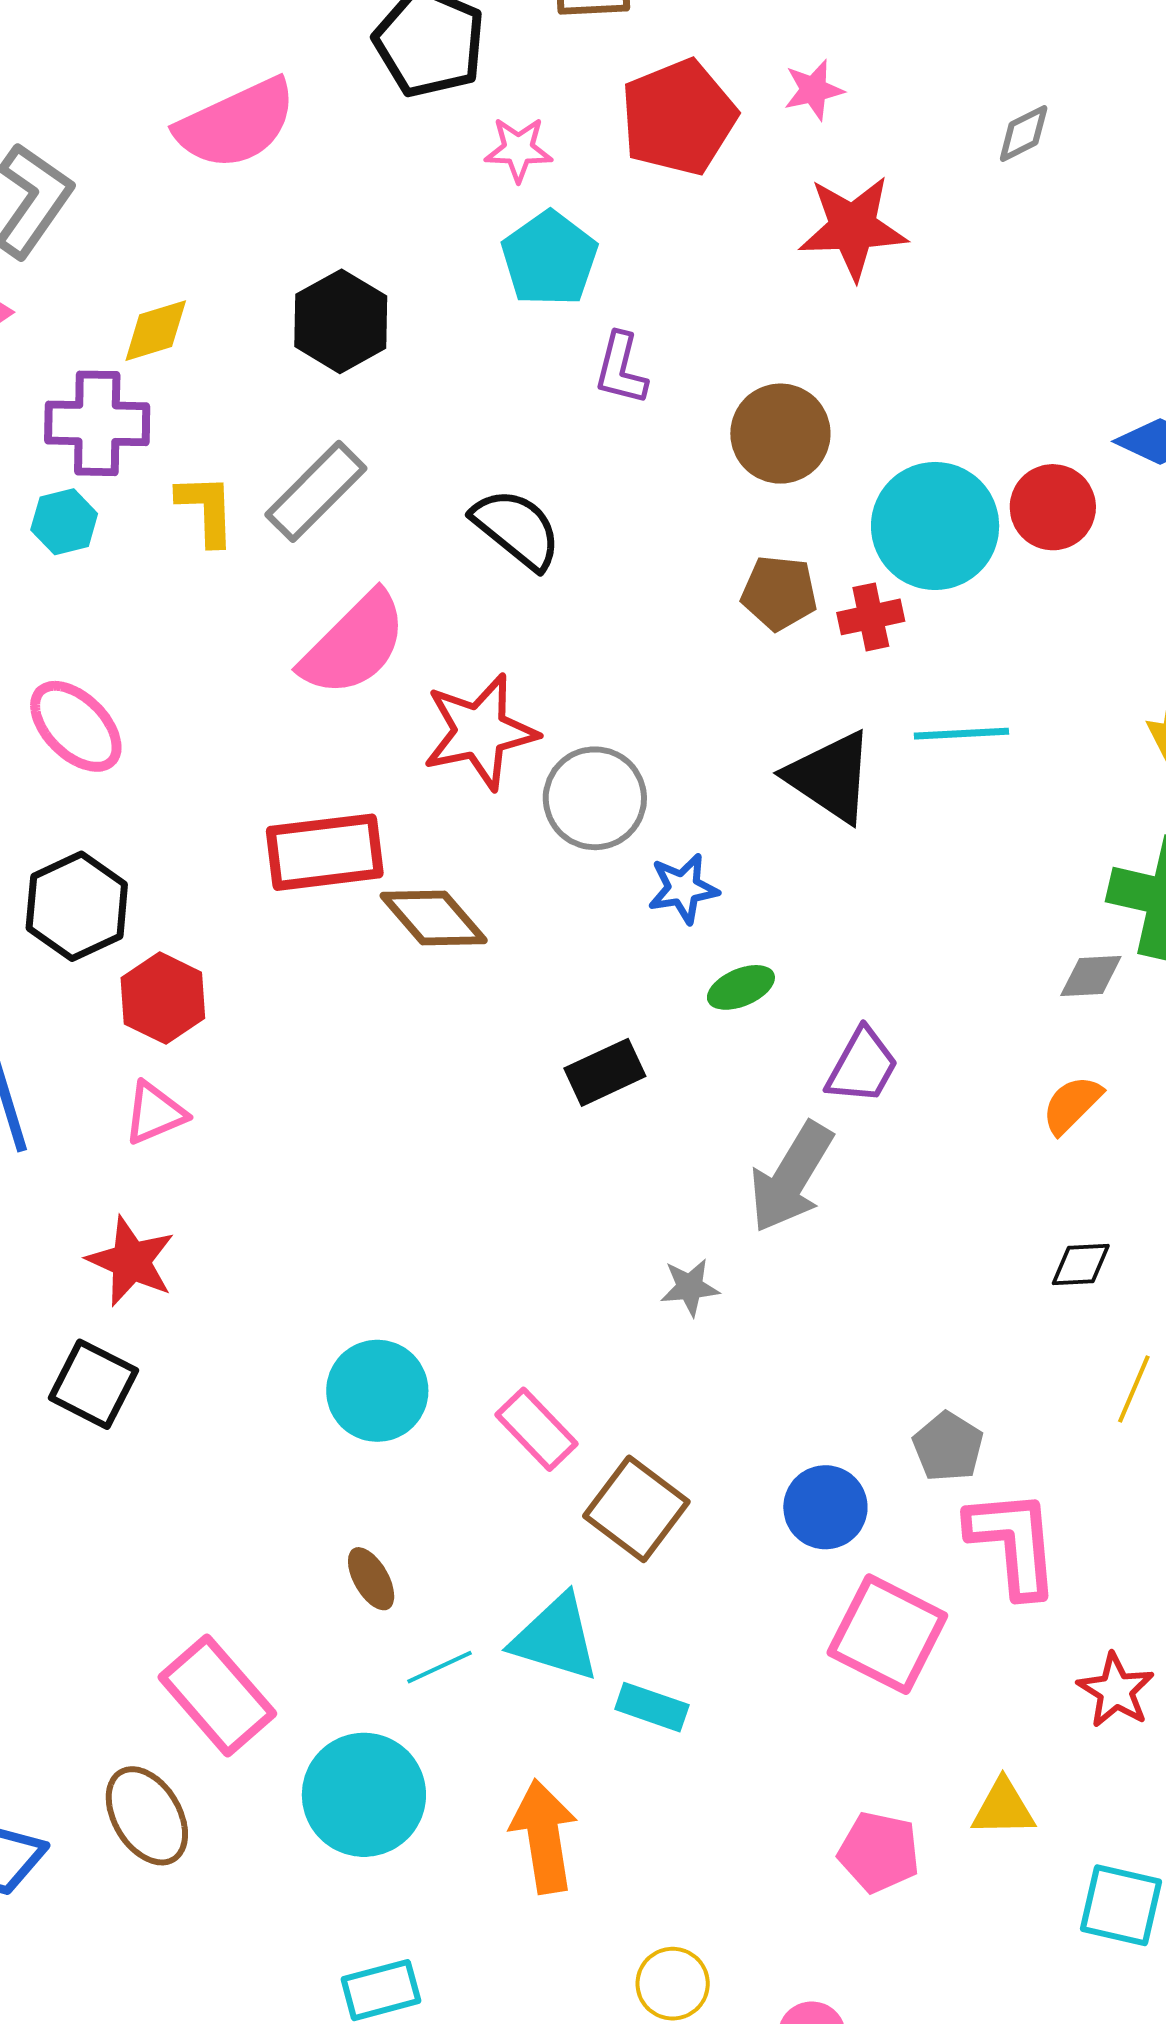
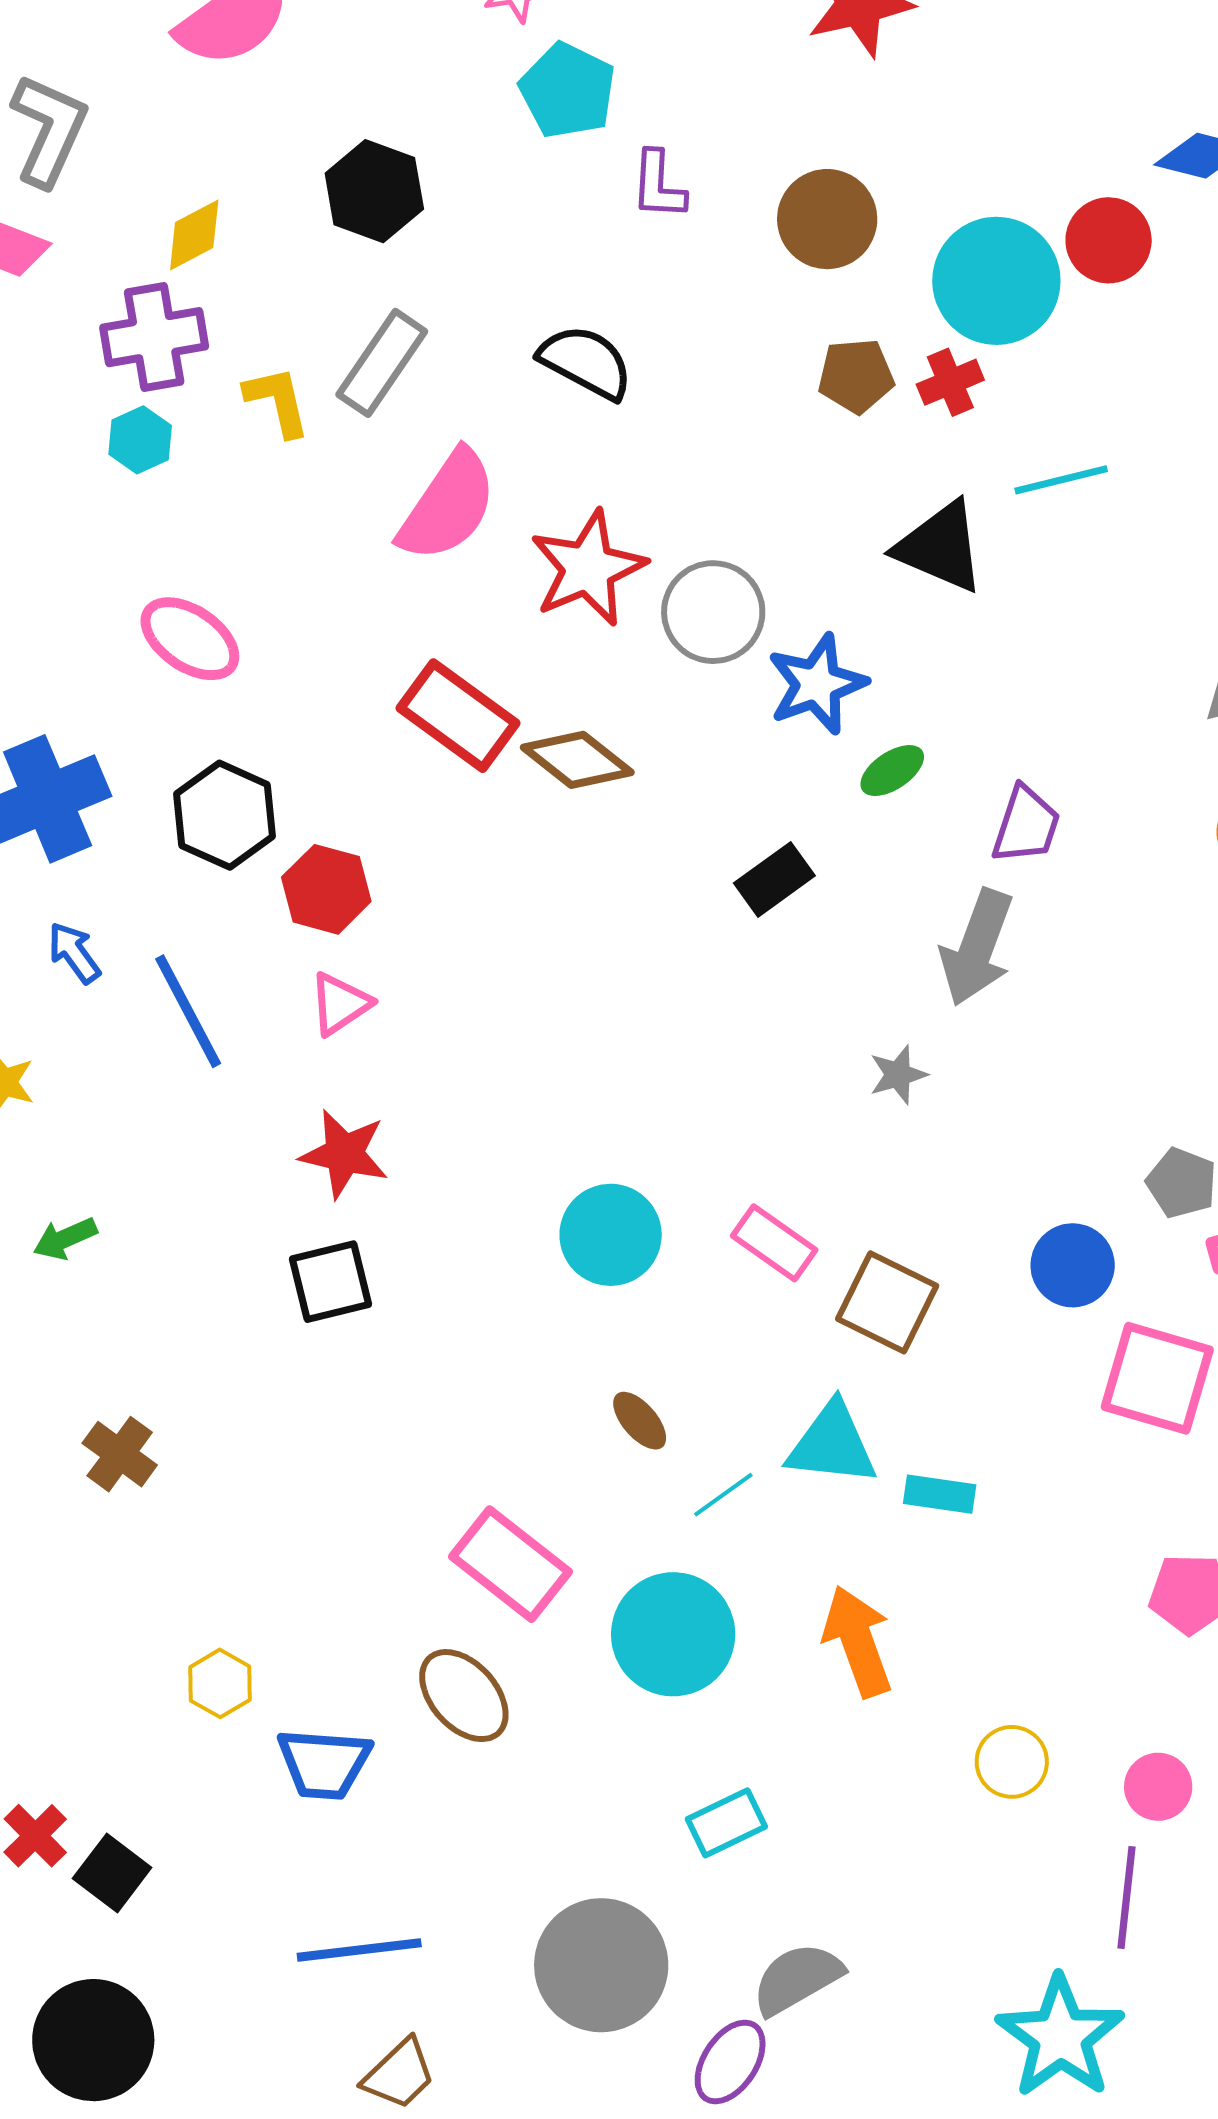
red rectangle: (325, 852) -> (458, 716), turned 54
blue star: (683, 888) -> (817, 684), size x1.4
black square: (93, 1384) -> (330, 1282), turned -30

